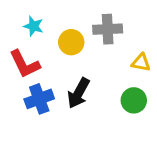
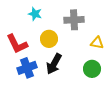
cyan star: (33, 26) -> (35, 14), moved
yellow circle: (71, 42) -> (49, 39), moved

